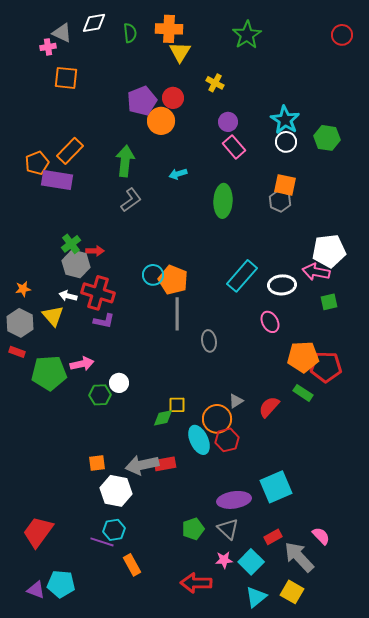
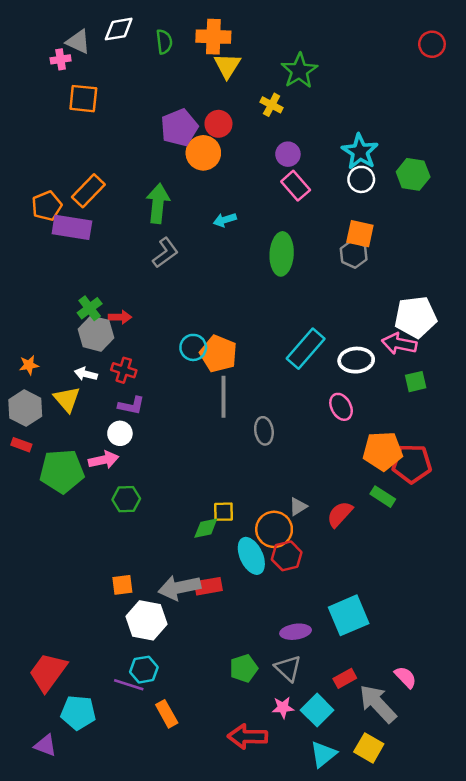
green star: (247, 35) -> (299, 71), moved
red cross: (98, 293) -> (124, 370), size x0.6
white circle: (119, 383) -> (120, 433), moved
purple ellipse: (234, 500) -> (296, 632), size x0.7
cyan pentagon: (61, 584) -> (78, 713), moved

